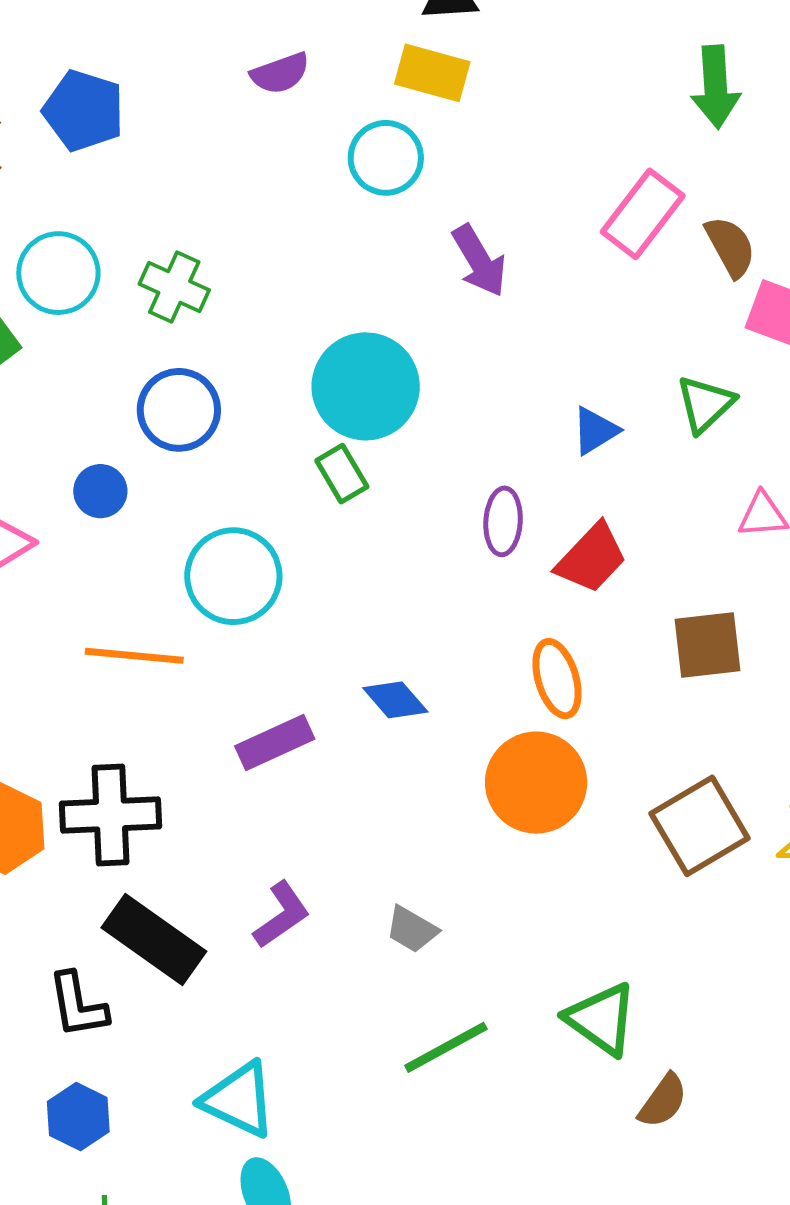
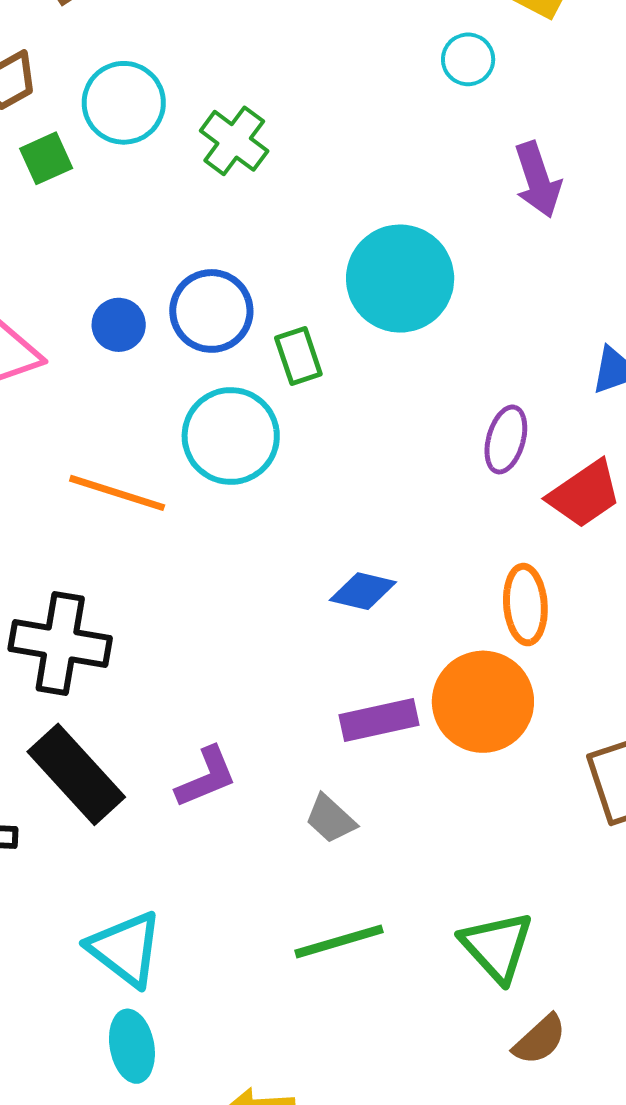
cyan circle: (386, 158) -> (468, 59), size x0.7
blue circle: (179, 410) -> (211, 311), moved
green rectangle: (342, 474) -> (298, 356), moved
blue diamond: (395, 700) -> (363, 591), turned -48
purple rectangle: (275, 743) -> (379, 720), moved

